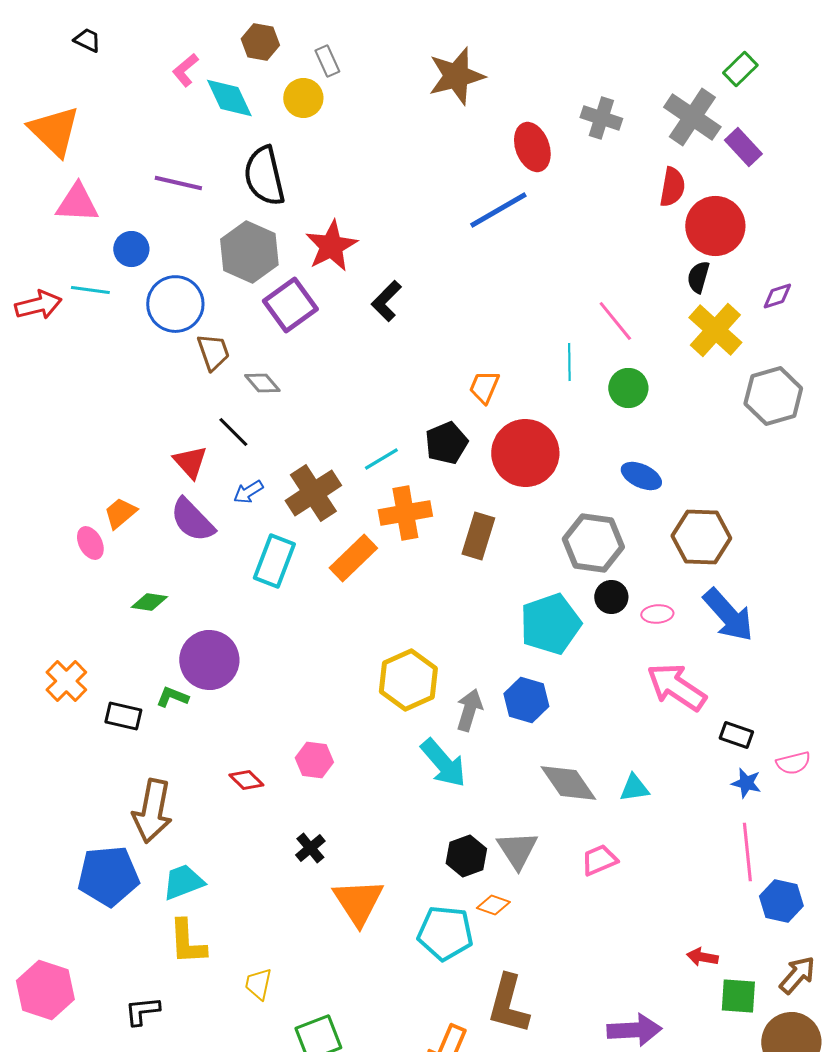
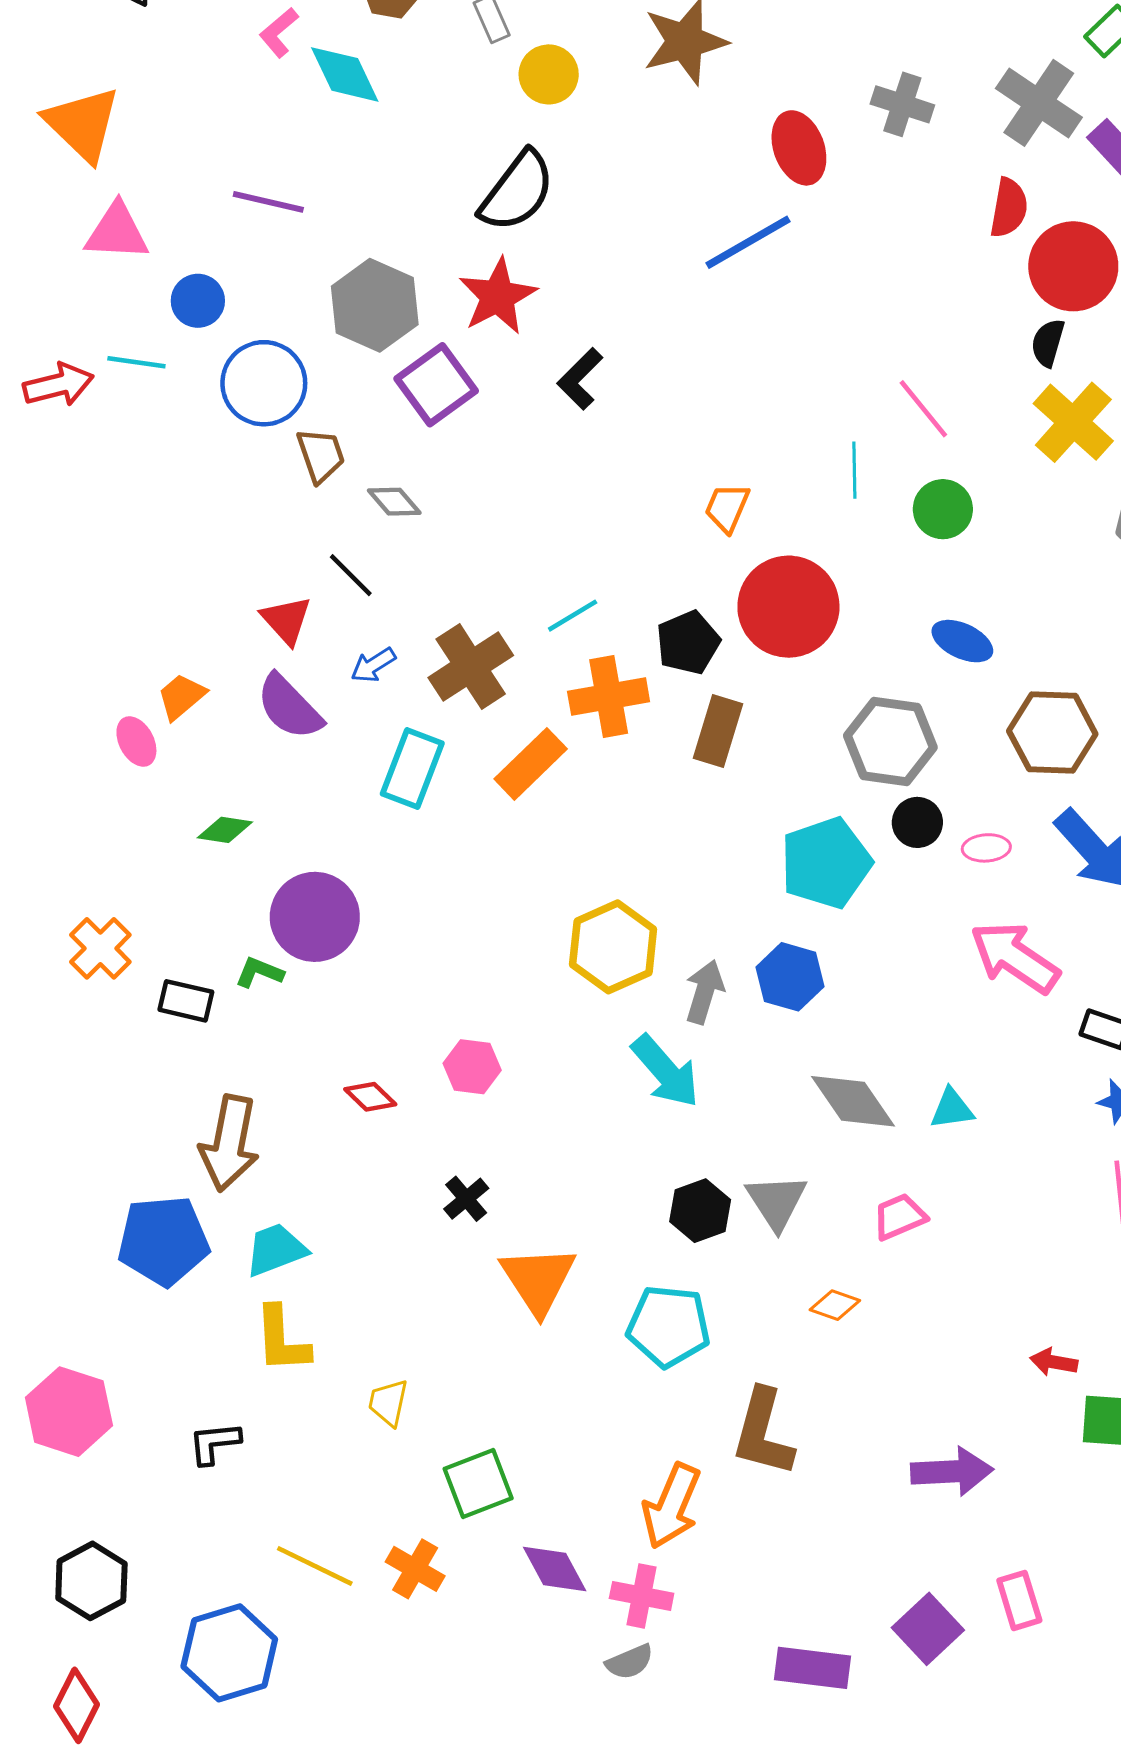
yellow circle: (303, 98) -> (549, 74), moved
black semicircle: (264, 176) -> (517, 191), moved, turned -130
black pentagon: (446, 443) -> (688, 643), moved
orange diamond: (493, 905) -> (835, 1305), moved

